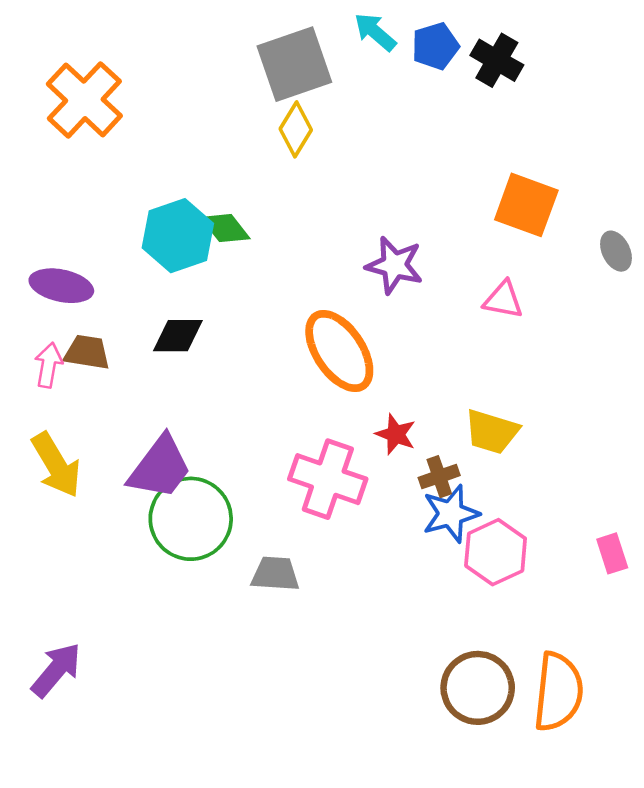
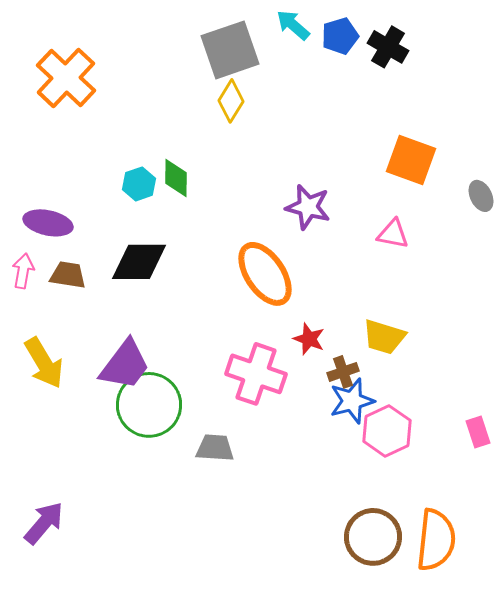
green diamond: (225, 228) -> (176, 178), turned 39
cyan hexagon: (178, 236) -> (139, 184), size x0.6
black diamond: (178, 336) -> (139, 262), size x1.4
pink arrow: (49, 365) -> (23, 271), moved

